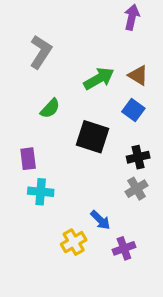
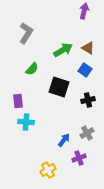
gray cross: (137, 189) -> (87, 133), moved
blue arrow: (100, 220) -> (64, 140), turned -96
yellow cross: (74, 242) -> (48, 170), moved

